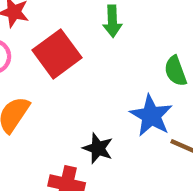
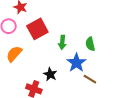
green arrow: (112, 21) -> (62, 42), moved

